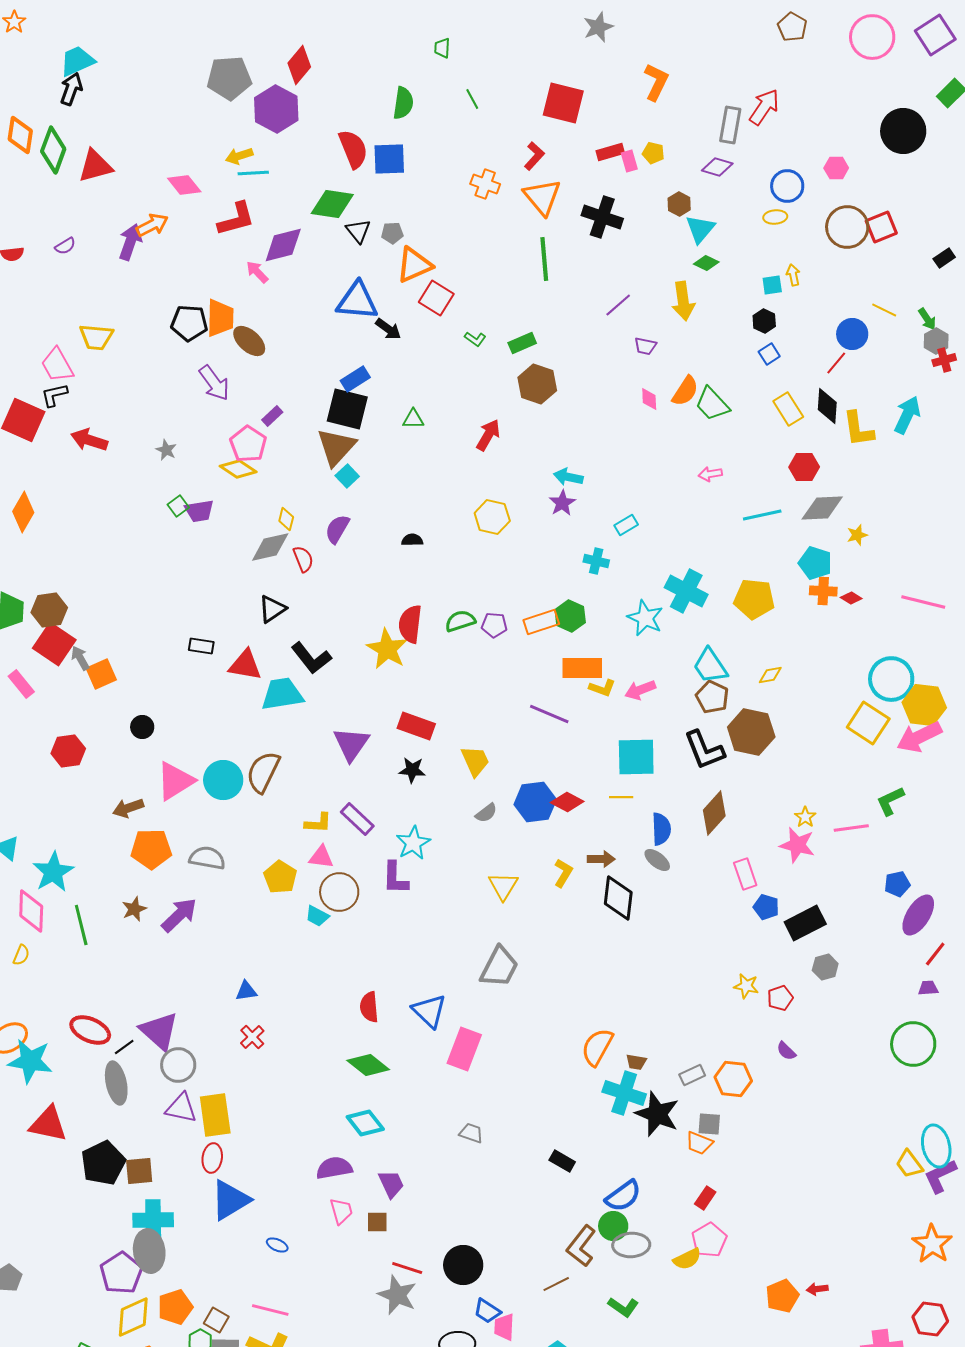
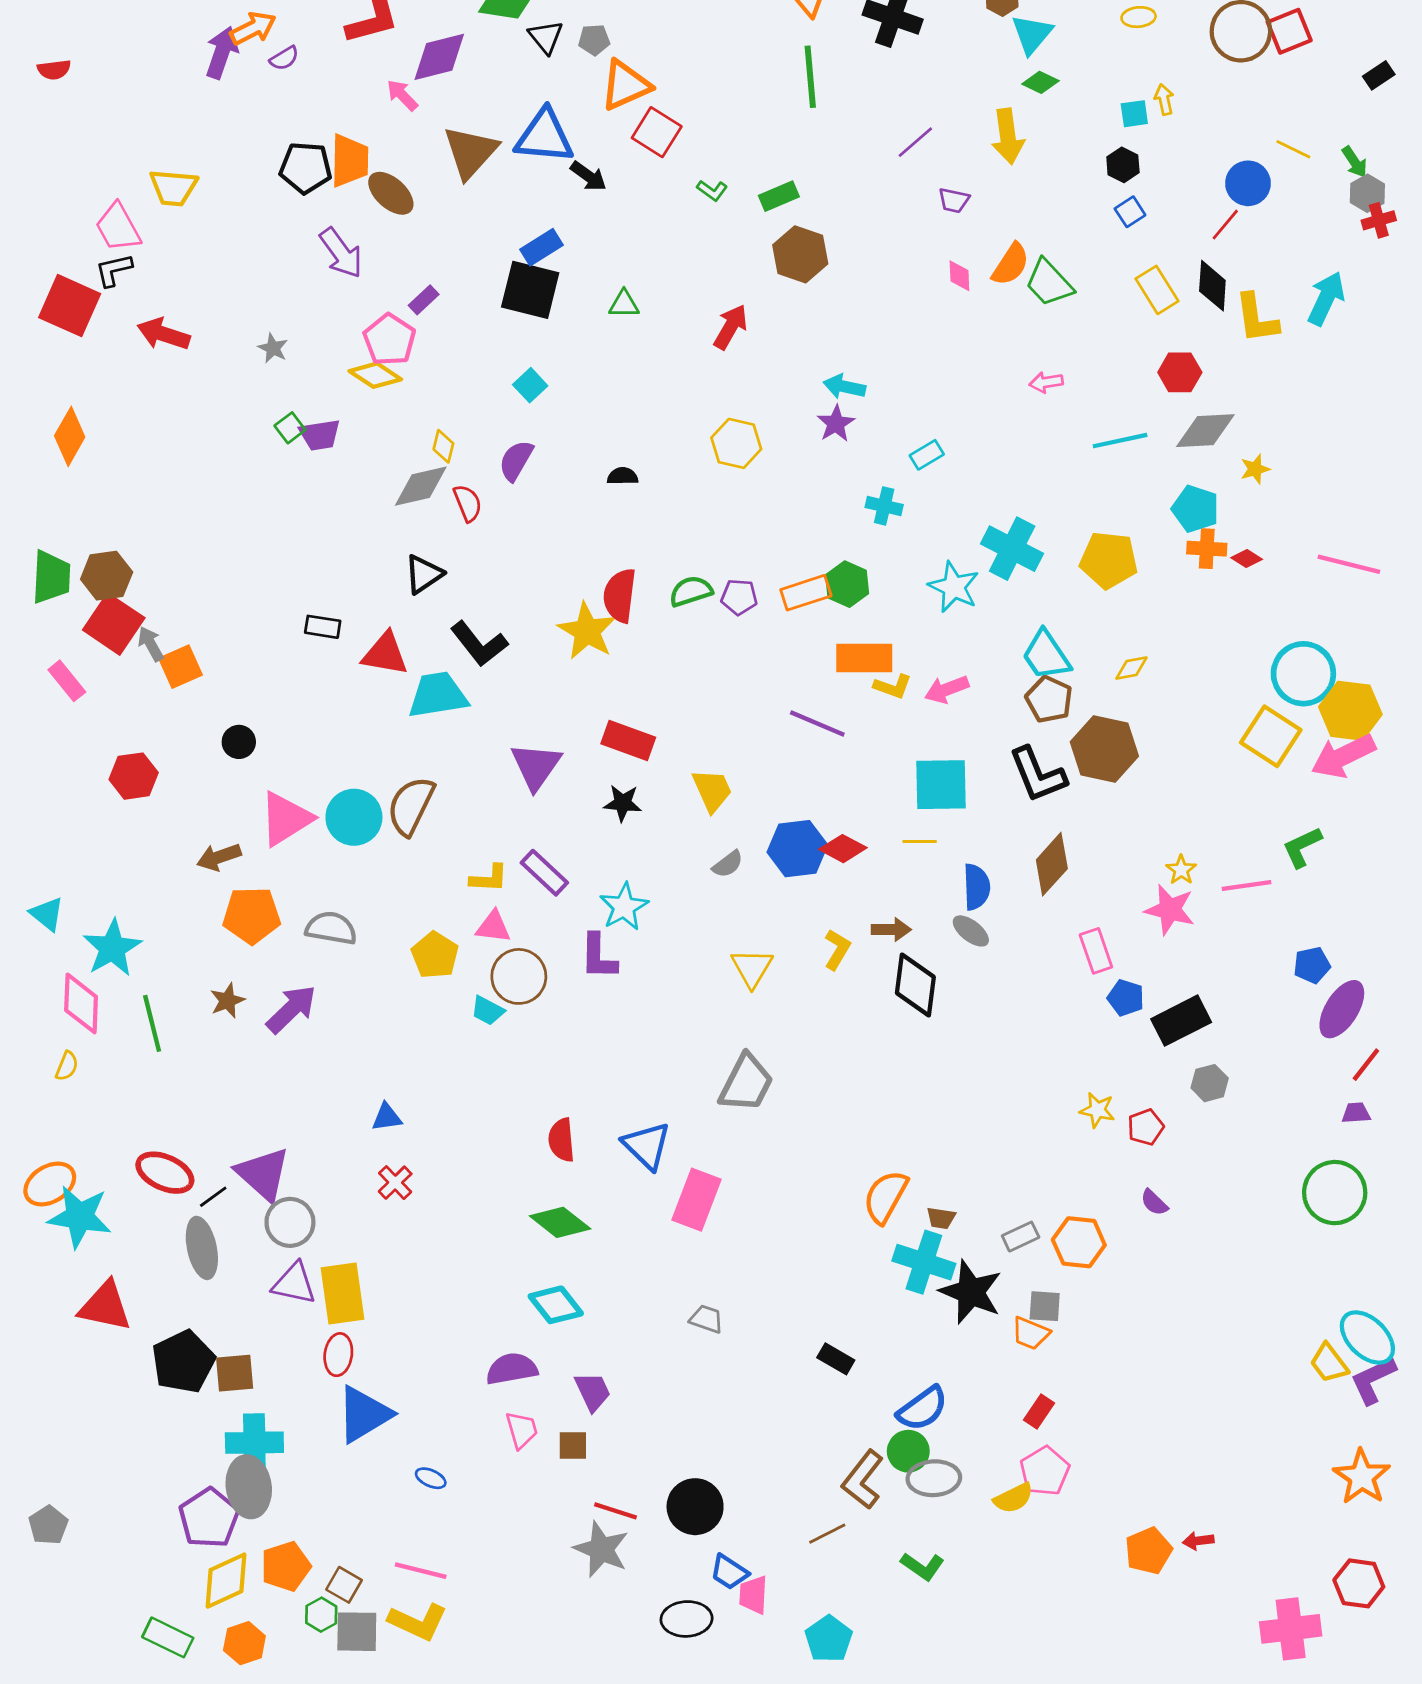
purple semicircle: (65, 246) -> (284, 58), moved
brown triangle: (336, 447) -> (470, 152), moved
cyan ellipse: (936, 1146) -> (1367, 1338), turned -33

